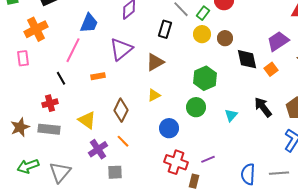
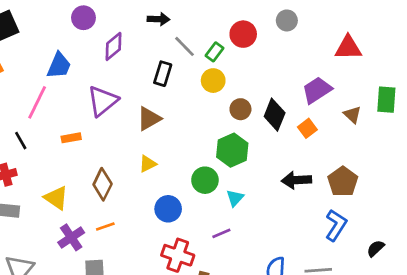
brown circle: (225, 38) -> (240, 109), moved
black diamond: (247, 59) -> (275, 115), turned 35
green hexagon: (205, 78) -> (232, 150), moved
black arrow: (263, 107) -> (296, 180), turned -55
cyan triangle: (231, 115) -> (235, 198), moved
orange line: (123, 141) -> (105, 227), turned -64
purple line: (208, 159) -> (221, 233), moved

